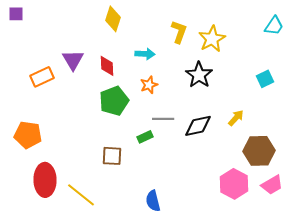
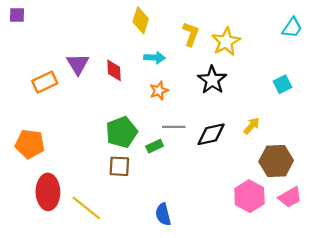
yellow diamond: (113, 19) -> (141, 20), moved
green pentagon: (114, 101) -> (122, 132), moved

